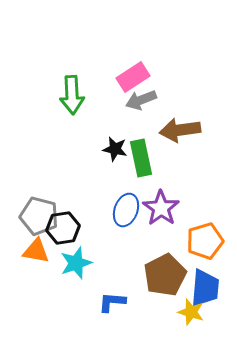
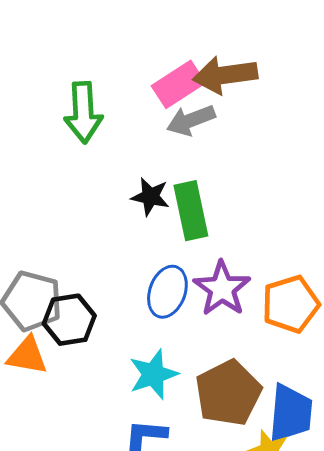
brown arrow: (180, 130) -> (225, 75), moved
orange pentagon: (205, 241) -> (291, 304), moved
cyan star: (76, 263) -> (153, 374), moved

